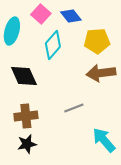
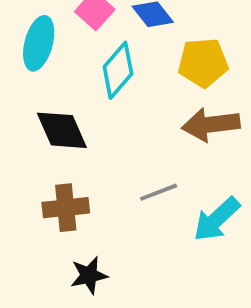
cyan arrow: (104, 140) -> (217, 219), moved, turned -92
black star: (27, 144) -> (89, 275), moved

